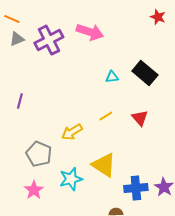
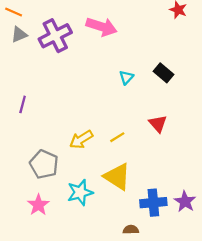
black rectangle: (145, 73) -> (164, 73), size x0.7
cyan triangle: (112, 77) -> (126, 77), turned -40
yellow line: (106, 116) -> (117, 137), moved

